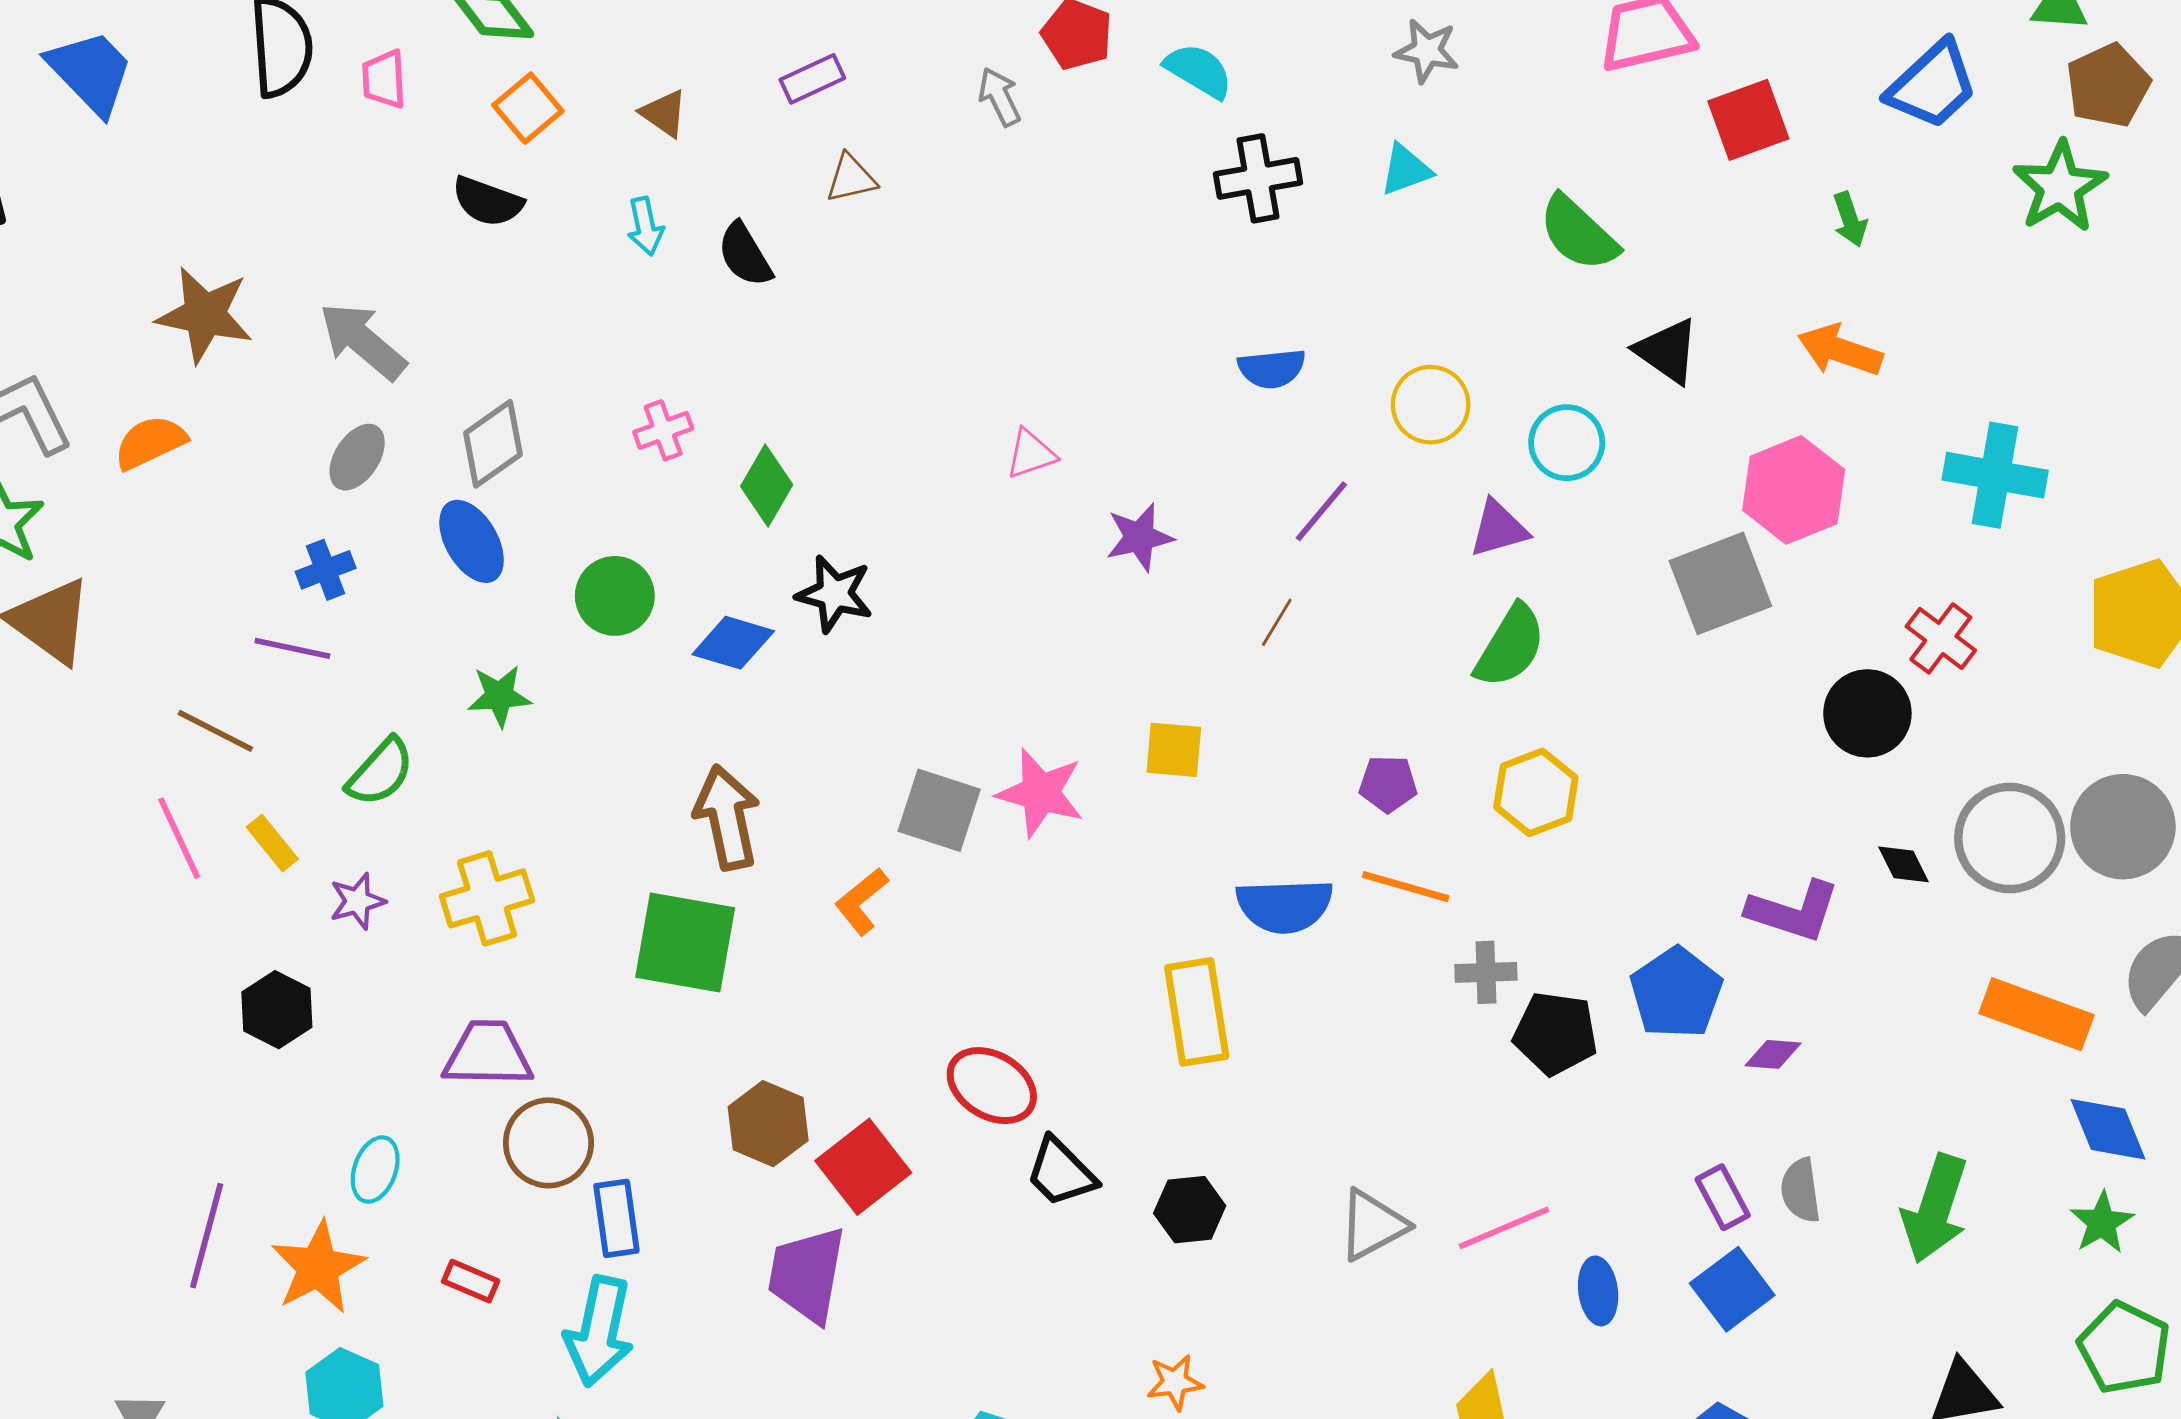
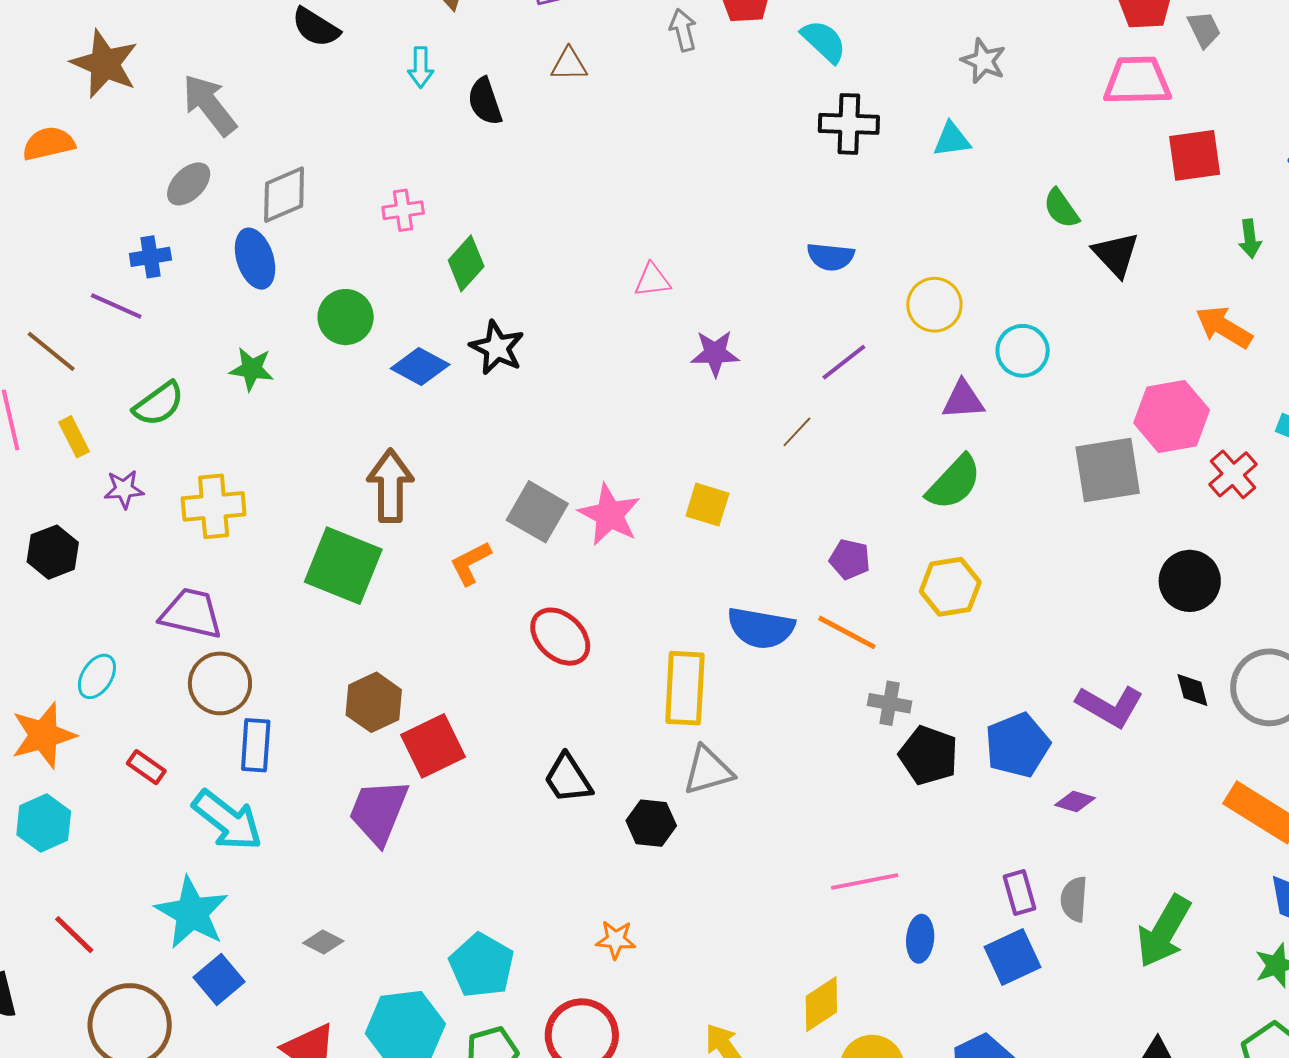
green semicircle: (1578, 233) -> (1061, 208), size x0.7
black triangle: (1667, 351) -> (1116, 254), moved
red cross: (1941, 638) -> (1233, 474), moved
red ellipse: (992, 1086) -> (560, 637), moved
gray triangle: (1372, 1225) -> (708, 771), moved
cyan arrow: (599, 1331) -> (227, 820), turned -76

